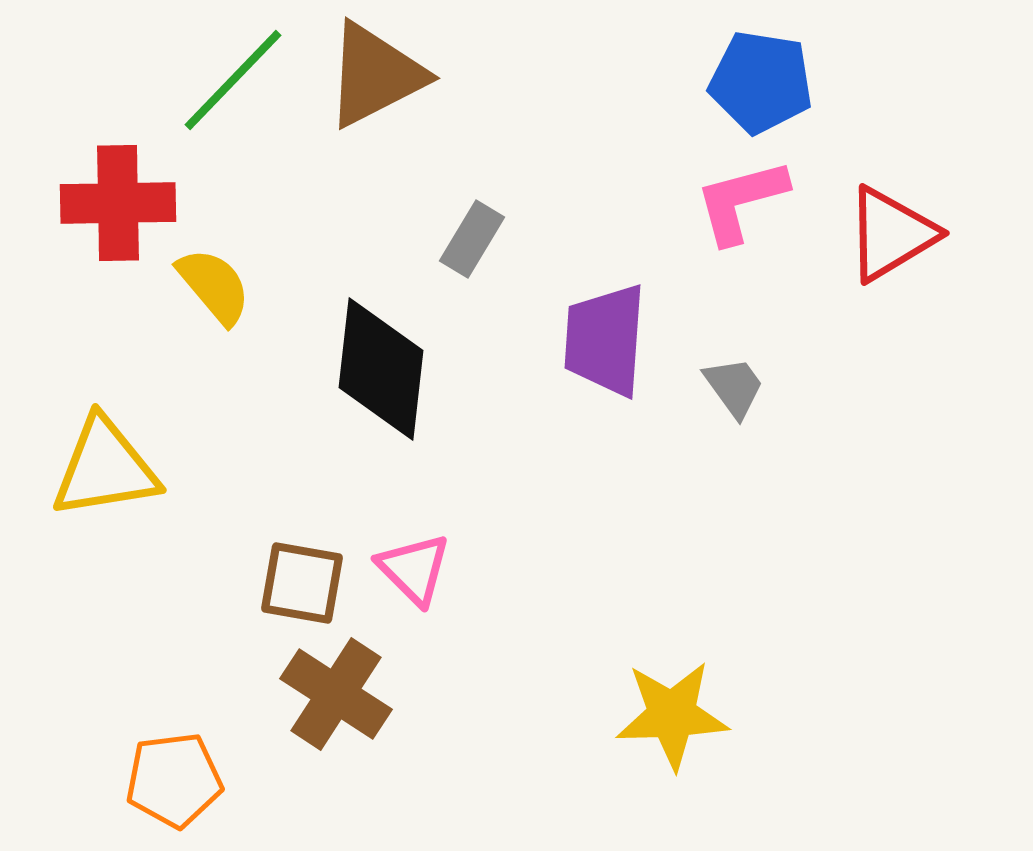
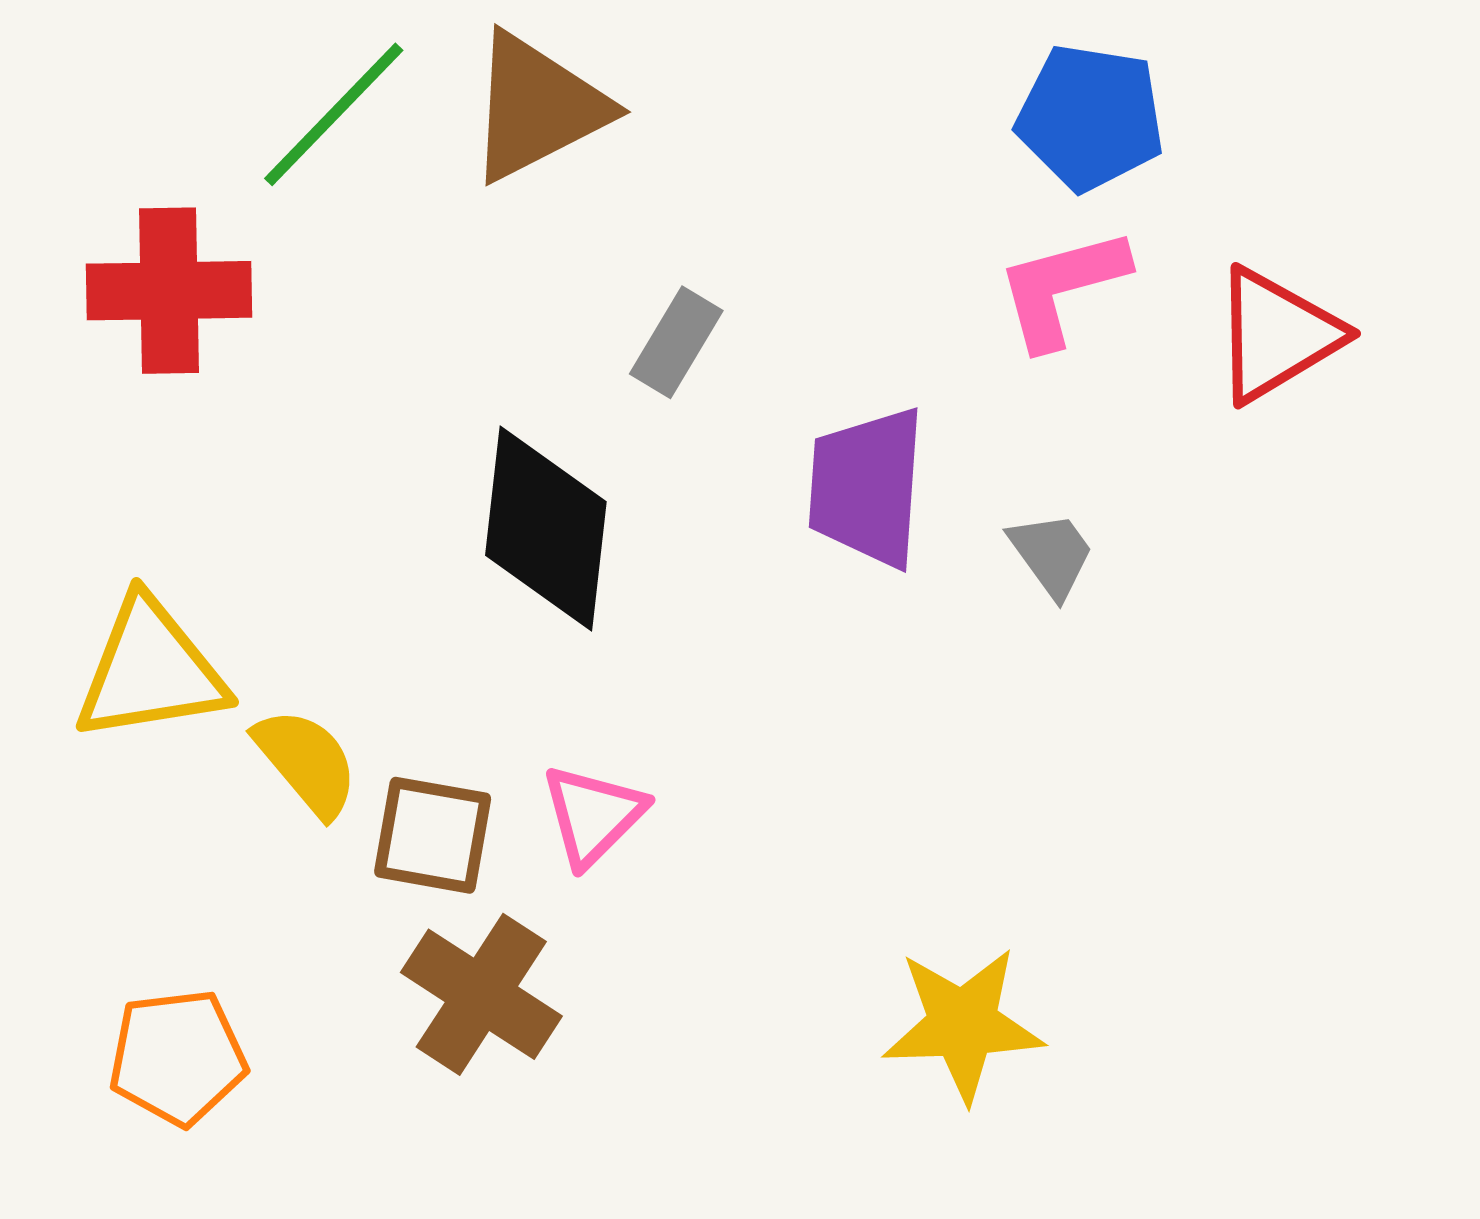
yellow semicircle: (214, 286) -> (307, 762), moved
pink triangle: (414, 569) -> (593, 815), turned 30
orange pentagon: (174, 780) -> (178, 1057), moved

